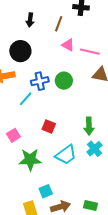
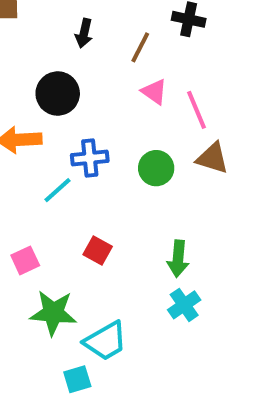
pink line: (90, 52) -> (196, 110), turned 48
green circle: (64, 81) -> (156, 168), moved
cyan trapezoid: (66, 155) -> (106, 341), moved

